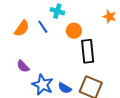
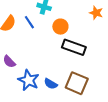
black rectangle: (88, 51) -> (74, 47), turned -65

